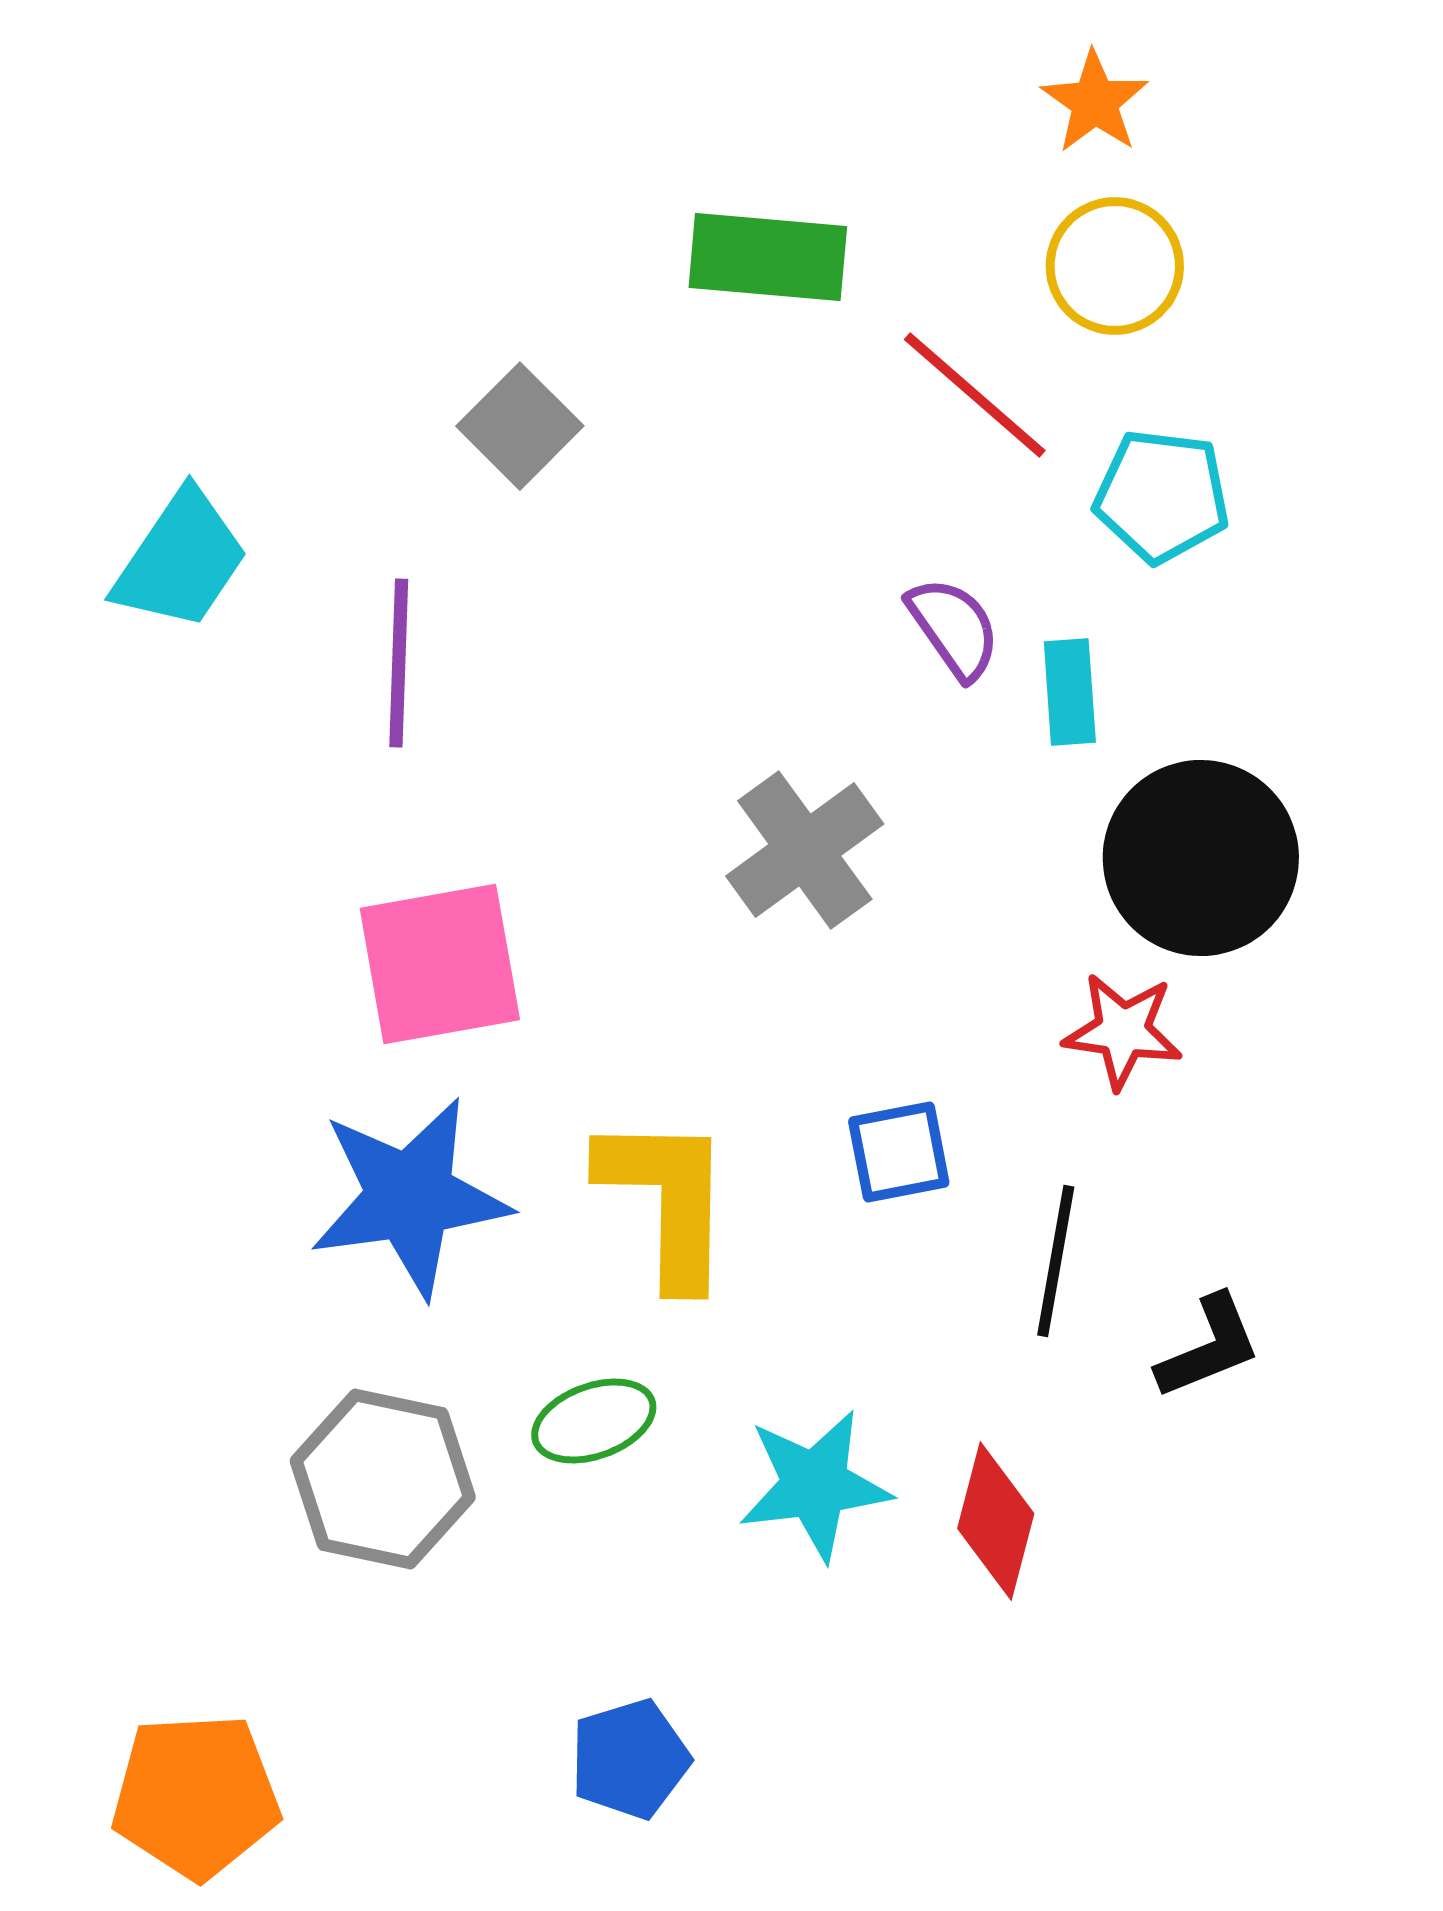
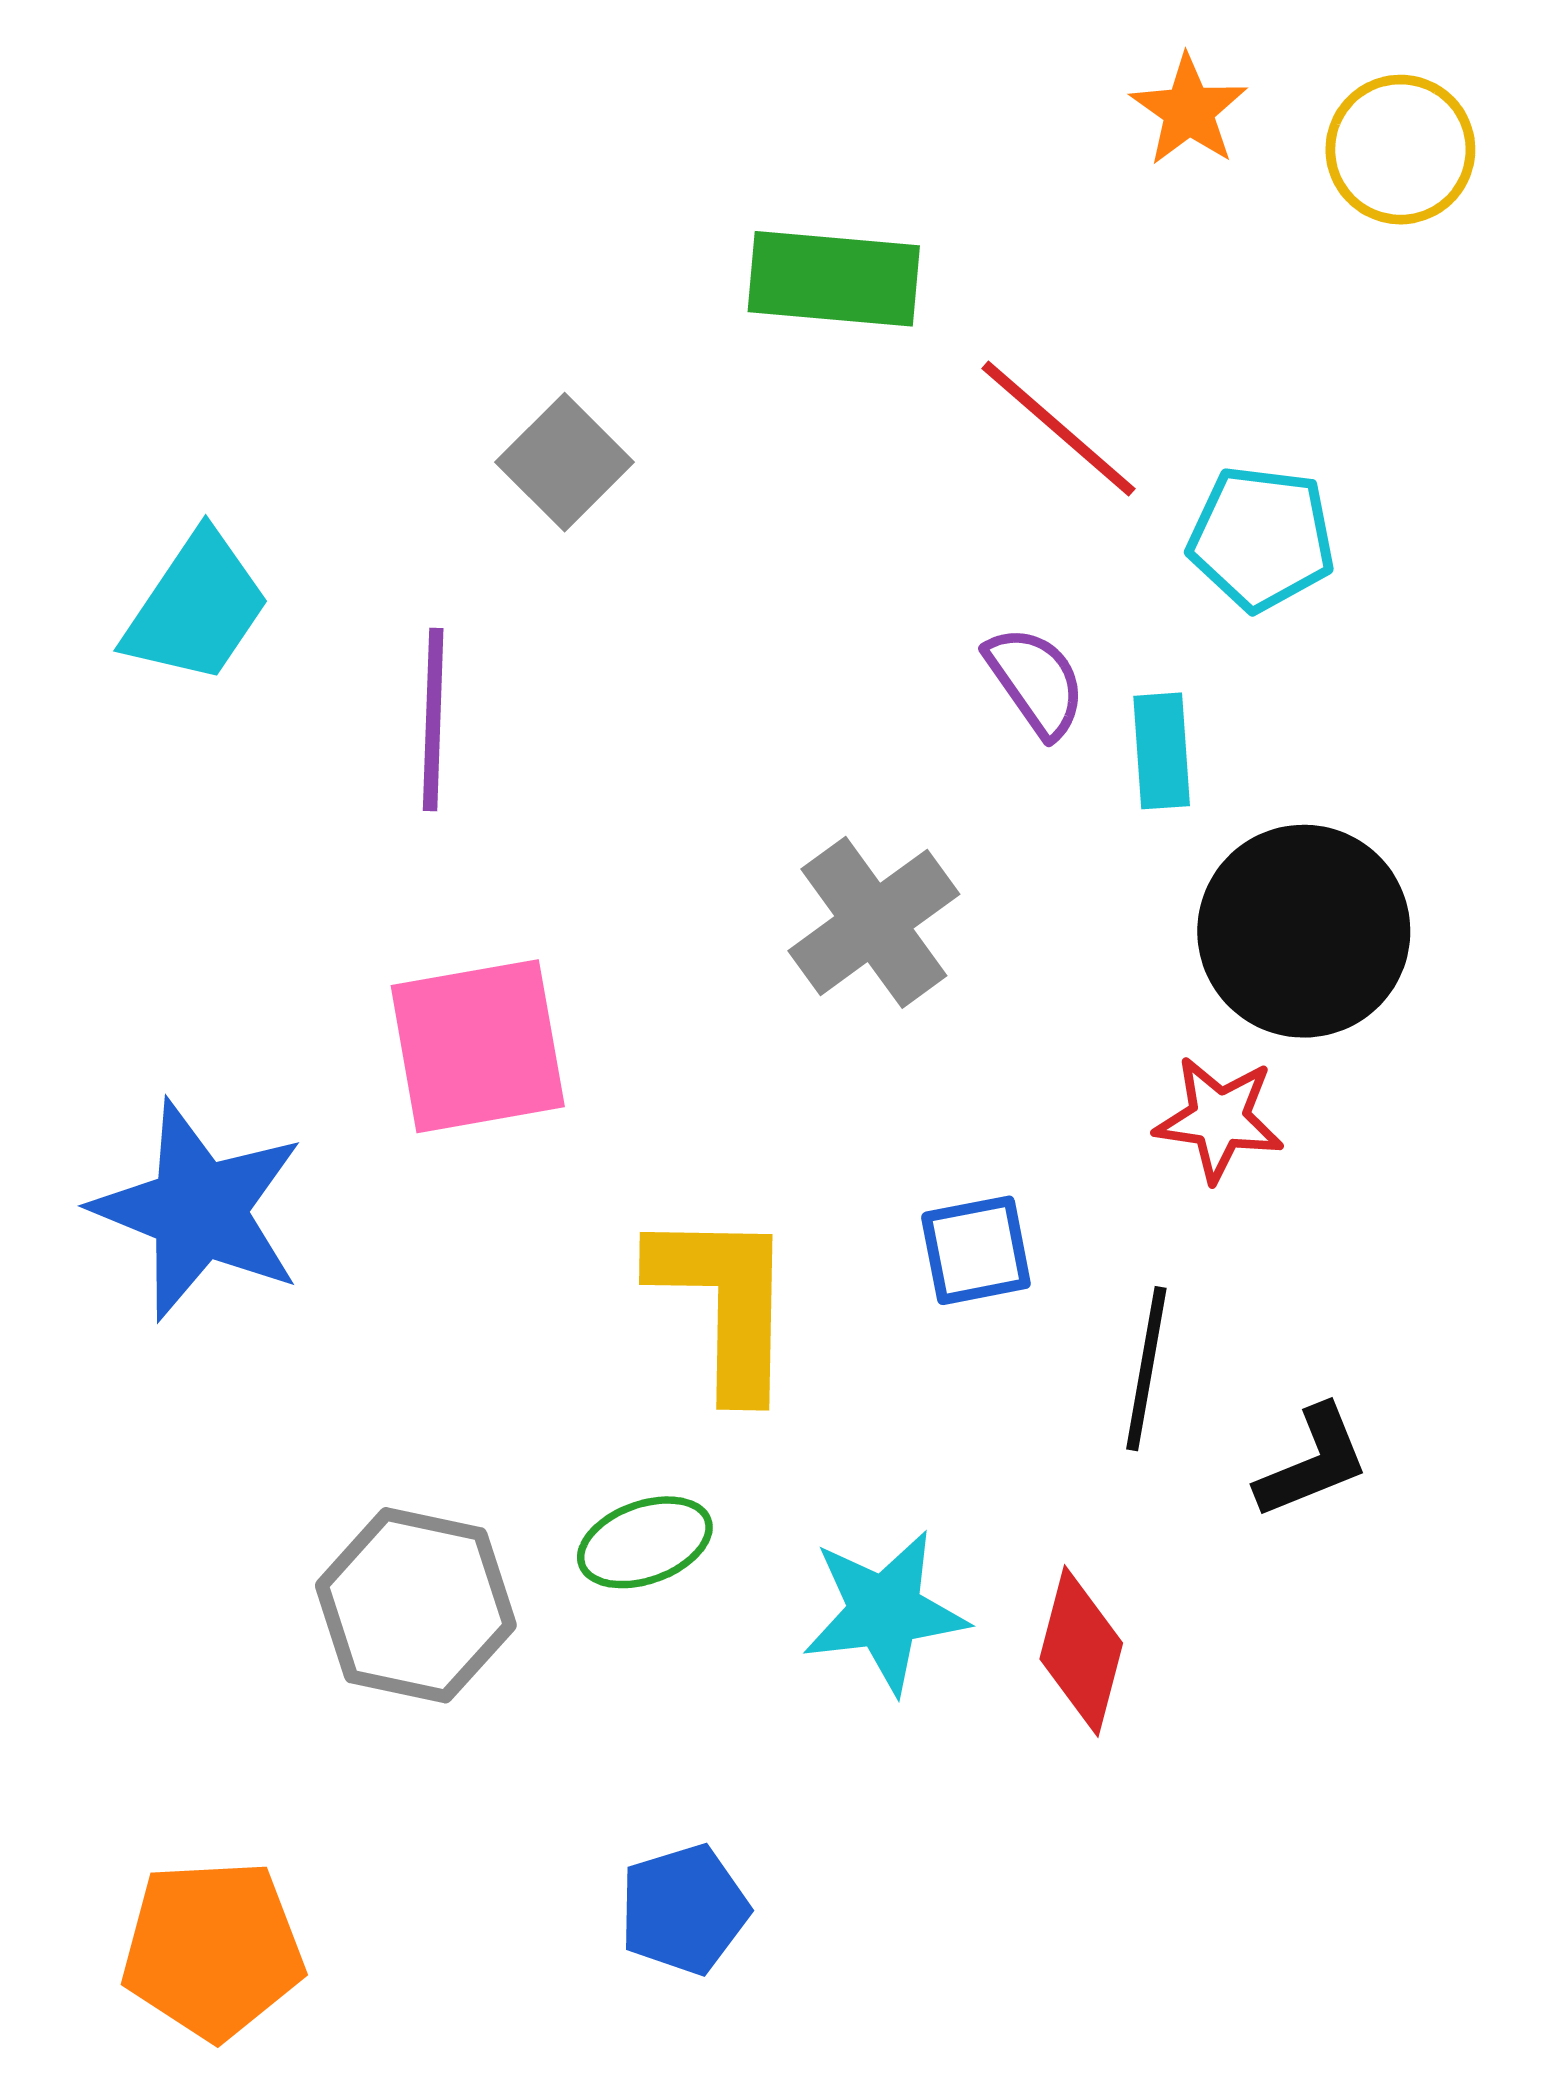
yellow circle: (1115, 266) -> (1400, 150), moved
blue star: (410, 1197) -> (199, 1210), moved, turned 30

